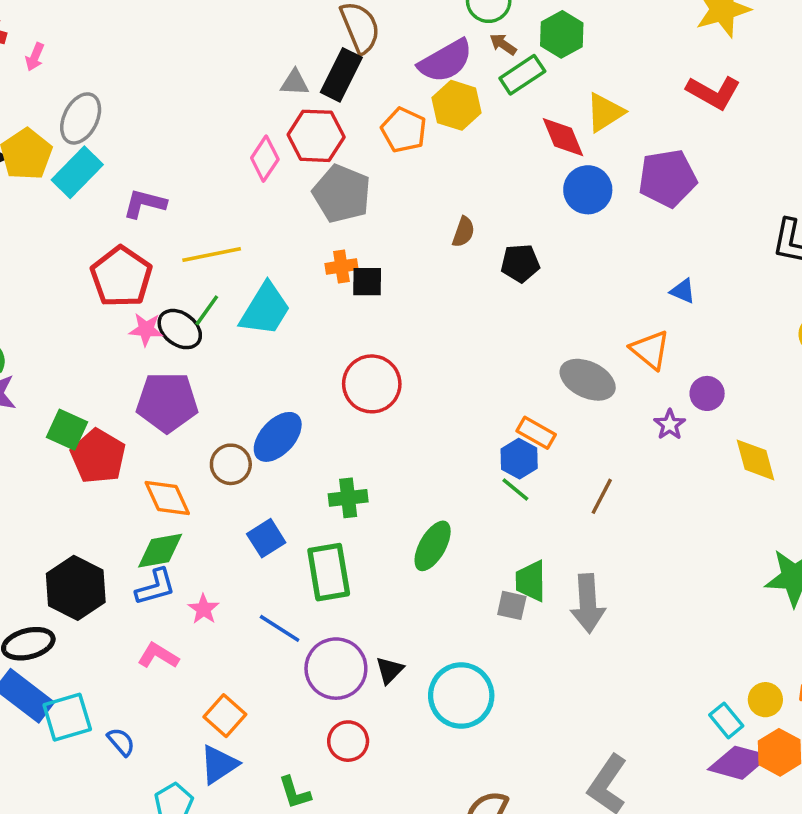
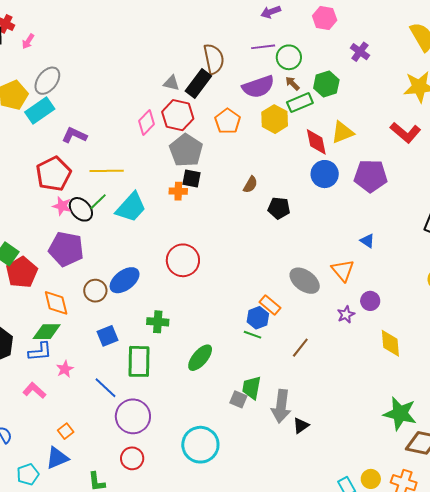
yellow hexagon: (456, 105) -> (275, 119), moved
black square: (367, 282) -> (192, 178), moved
green line: (515, 489) -> (253, 335), turned -30
black triangle: (389, 670) -> (301, 426), moved
orange square: (225, 716) -> (66, 431), size x0.7

